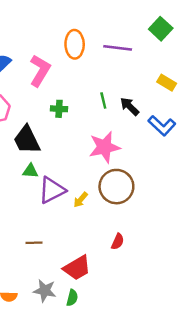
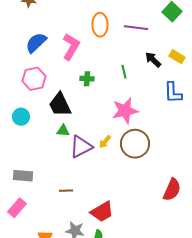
black arrow: (130, 106) -> (153, 60), moved
blue L-shape: (162, 126) -> (173, 93), turned 45
yellow arrow: (81, 200) -> (105, 142), moved
red semicircle: (118, 242) -> (172, 190), moved, size x1.6

